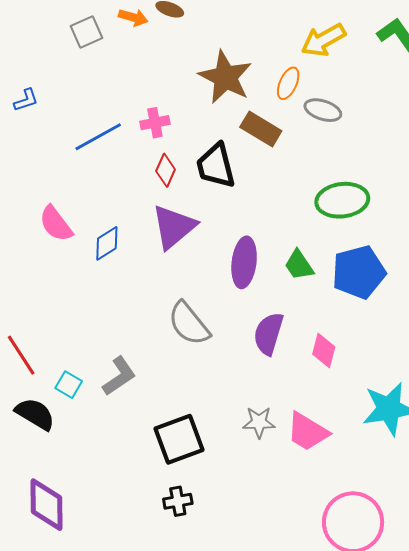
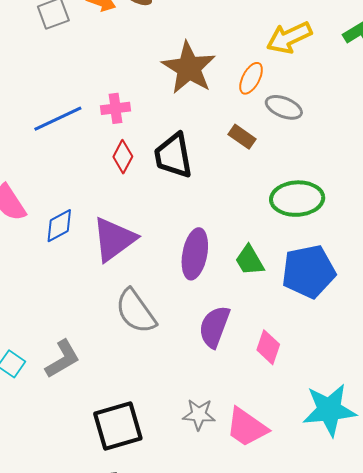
brown rectangle: (261, 129) -> (242, 137), moved, size x0.7
purple triangle: (174, 227) -> (114, 239), moved

